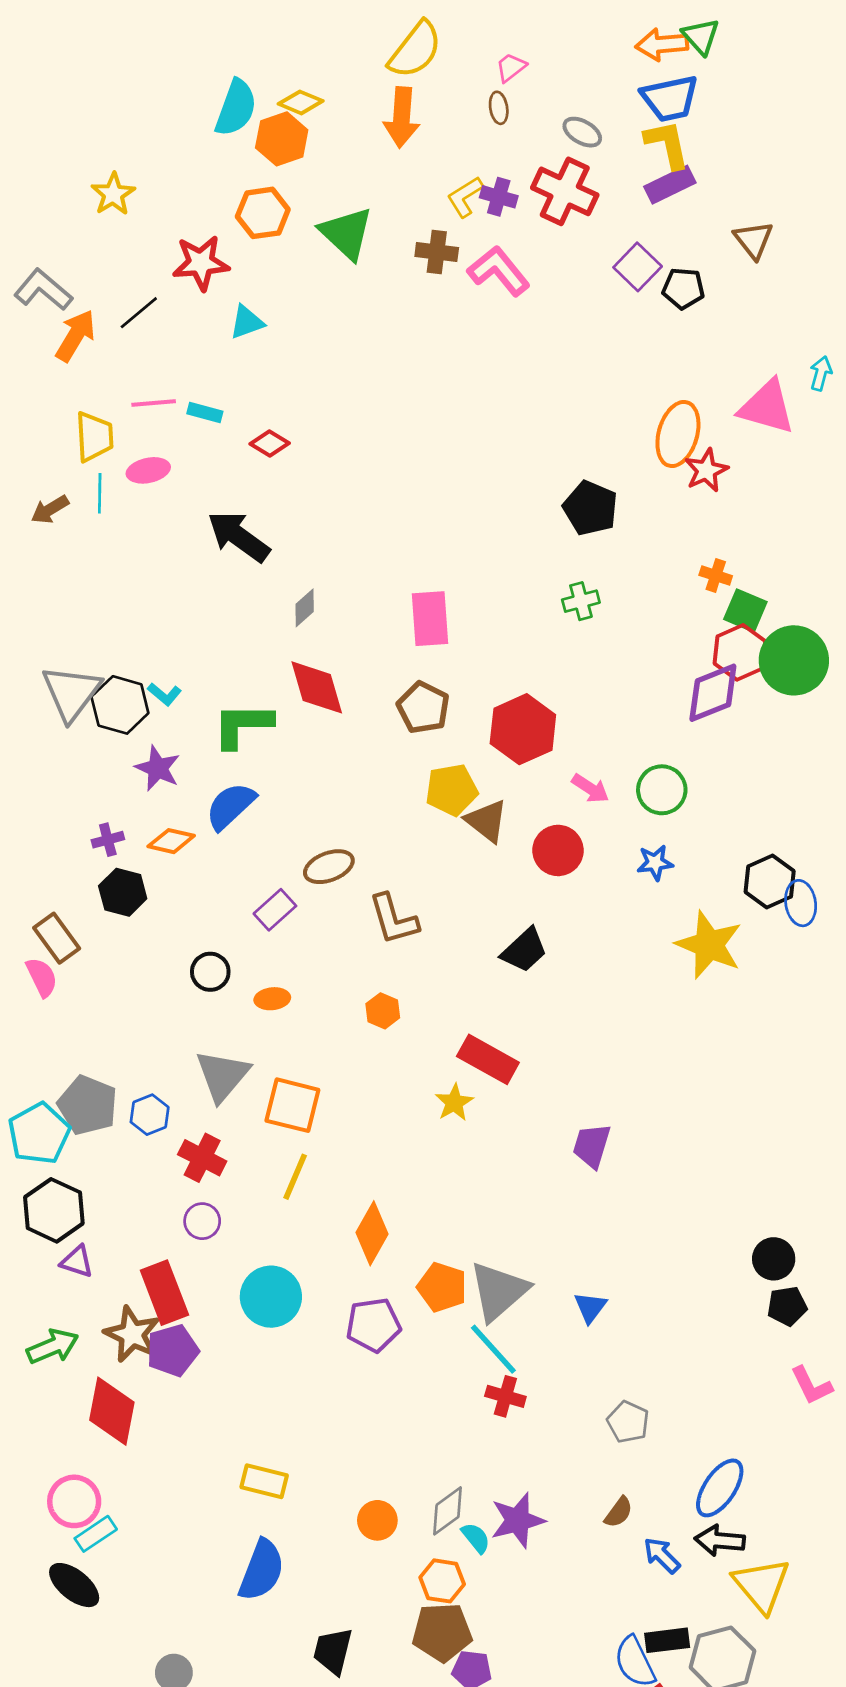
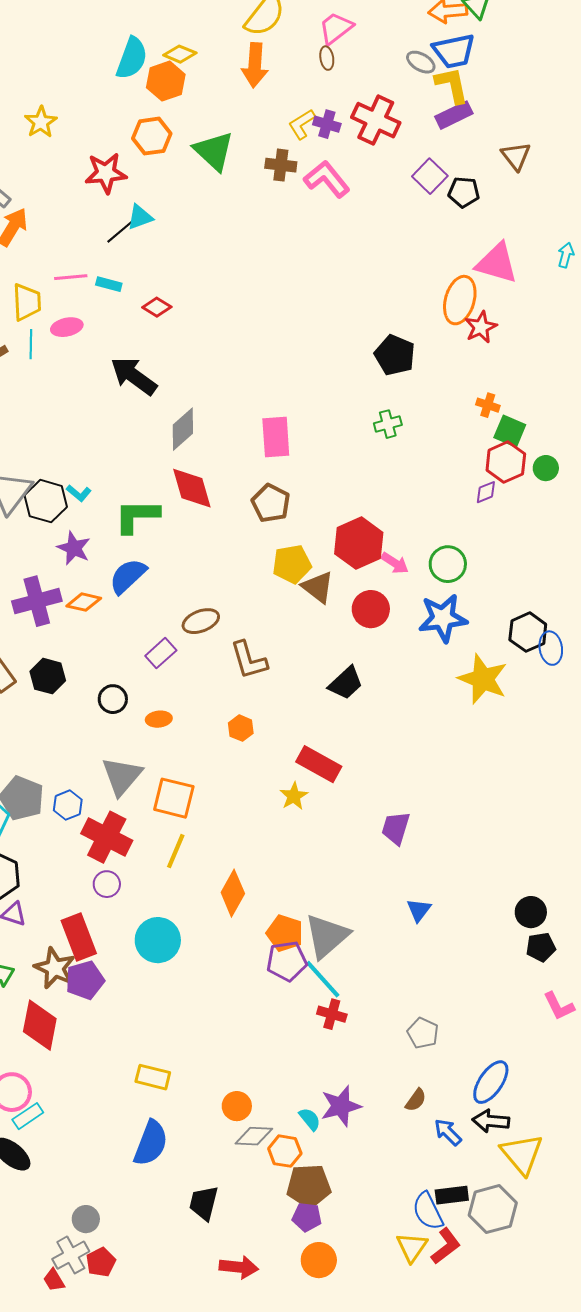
pink trapezoid: (511, 67) -> (336, 28), size x1.5
gray ellipse: (582, 132) -> (421, 62), moved
black line: (139, 313) -> (121, 231), moved
pink triangle: (767, 407) -> (497, 263), moved
gray diamond: (305, 608) -> (183, 429), size x1.5
green circle: (794, 660) -> (546, 468), size x0.5
purple diamond: (713, 693) -> (486, 492), size x0.5
red hexagon: (523, 729) -> (359, 543), moved
purple cross: (108, 840) -> (37, 601), size x2.0
blue star: (655, 863) -> (443, 618), size x1.8
black hexagon: (123, 892) -> (48, 676), moved
red cross: (202, 1158) -> (107, 837), size x1.4
blue triangle: (590, 1307) -> (419, 910), moved
purple pentagon: (373, 1325) -> (287, 961), moved
gray diamond: (447, 1511) -> (254, 1136), moved, turned 39
brown pentagon: (442, 1632) -> (309, 1186), moved

